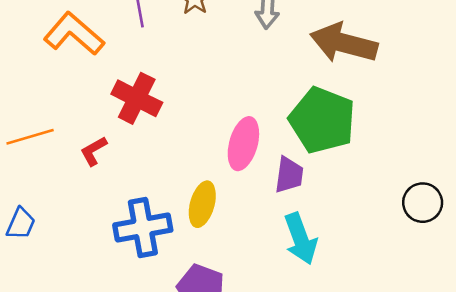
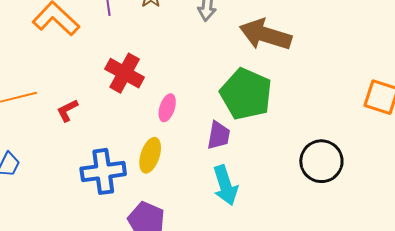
red cross: (137, 98) -> (125, 73), moved
pink ellipse: (243, 144) -> (167, 108), moved, size x0.7
black circle: (423, 203) -> (321, 161), size x1.4

